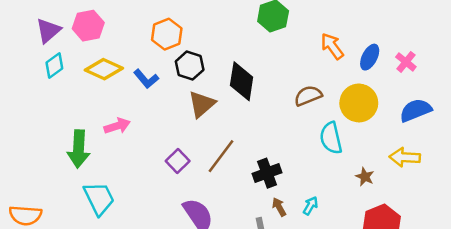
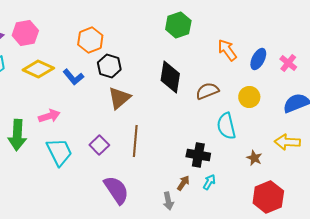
black diamond: (242, 81) -> (170, 77), moved
yellow circle: (359, 103) -> (249, 97), size x0.7
brown line: (221, 156) -> (135, 141), turned -32
black cross: (267, 173) -> (198, 155), moved, turned 30
cyan trapezoid: (99, 198) -> (59, 152), moved
brown arrow: (279, 207) -> (183, 183), turned 63

